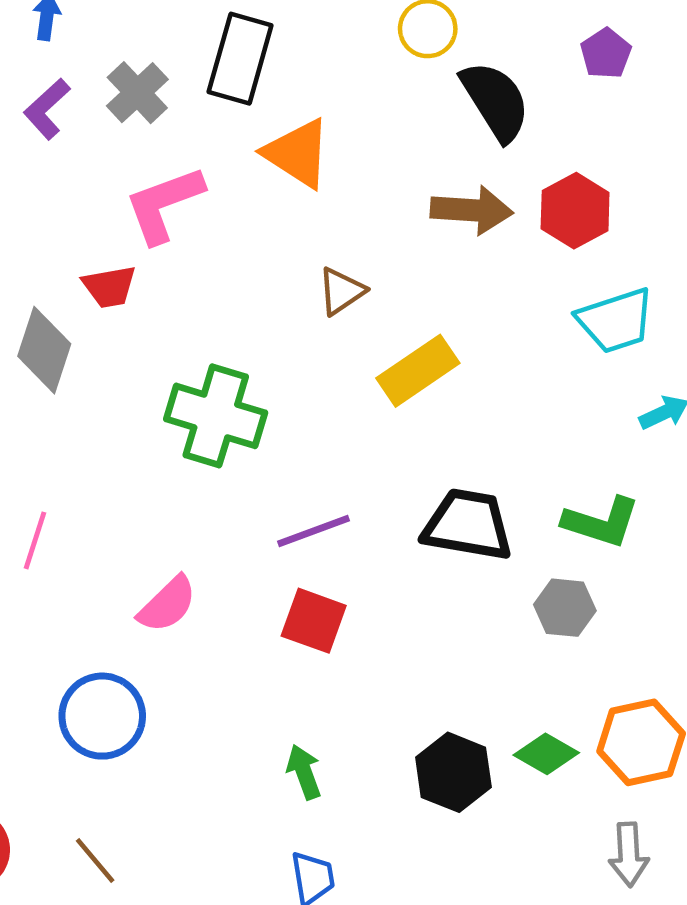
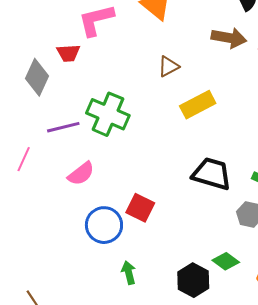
purple line: (314, 531) -> (63, 127), moved
pink semicircle: (167, 604) -> (81, 174), moved
blue circle: (102, 716) -> (104, 225), moved
green diamond: (546, 754) -> (226, 261), moved

